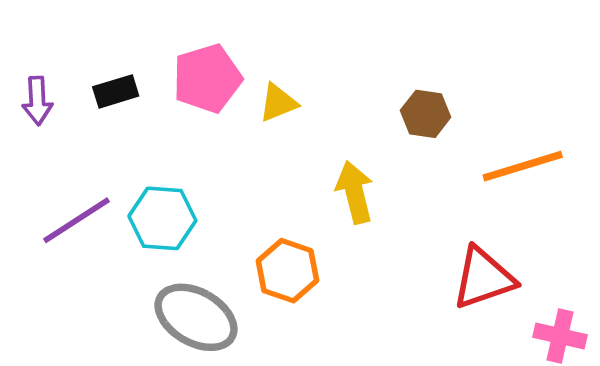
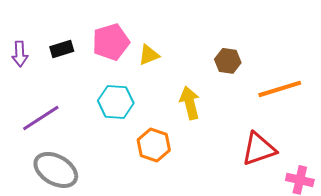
cyan hexagon: (162, 218) -> (116, 102), moved
gray ellipse: (196, 317) -> (56, 170), moved

